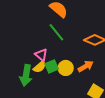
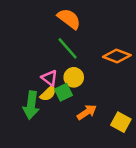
orange arrow: (86, 66) -> (87, 112), moved
yellow circle: (66, 68) -> (74, 77), moved

